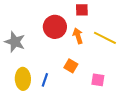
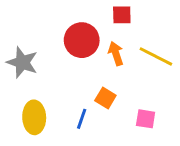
blue line: (45, 80) -> (82, 119), moved

